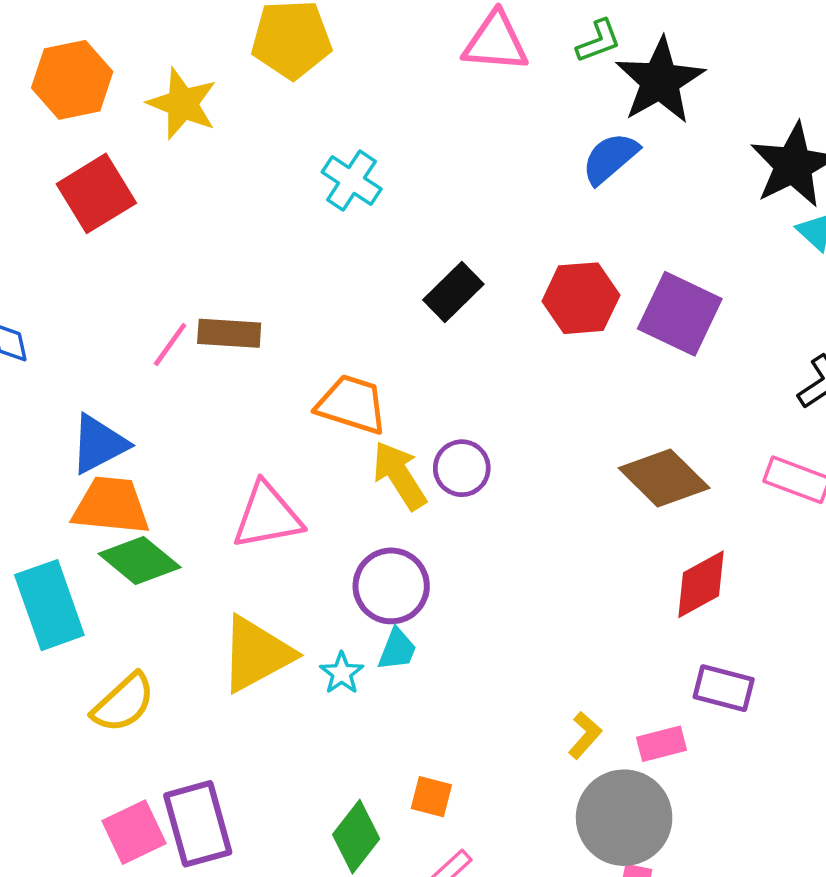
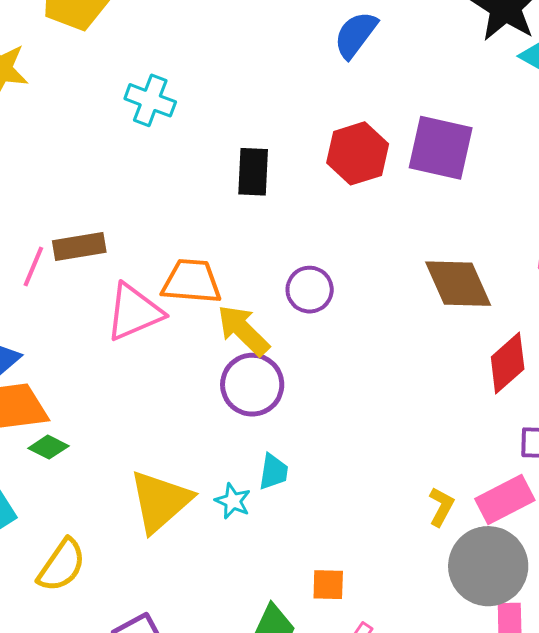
black rectangle: (453, 292) -> (253, 172), turned -30
purple circle: (462, 468) -> (310, 290), moved
brown diamond: (664, 478) -> (458, 284), turned 34
pink triangle: (267, 516) -> (134, 312), moved
green diamond: (140, 561) -> (48, 447), size x0.6
purple circle: (391, 586) -> (252, 385), moved
pink rectangle: (661, 744) -> (505, 499), size x1.4

